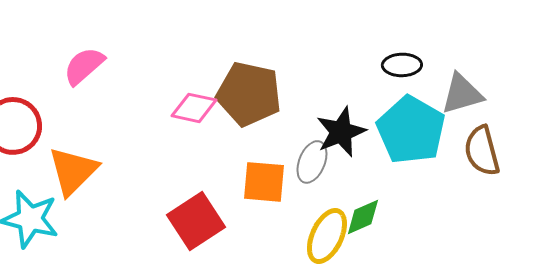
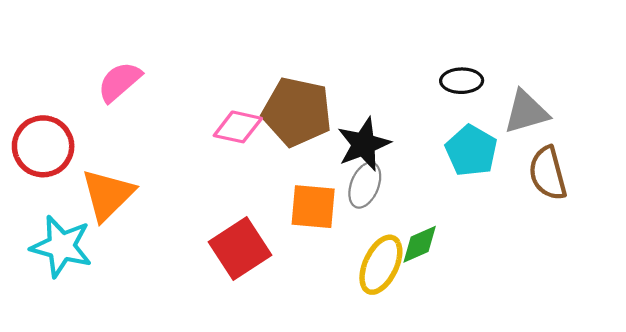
cyan pentagon: (411, 130) -> (471, 151), size x0.7
black star: (341, 132) -> (364, 144), moved

